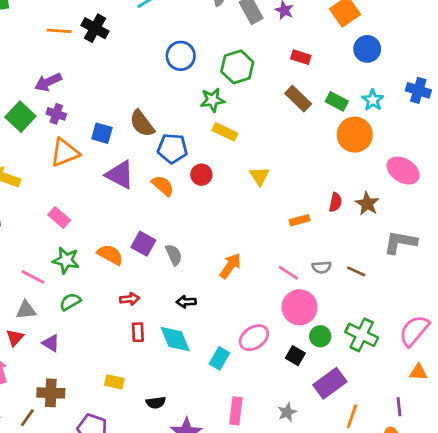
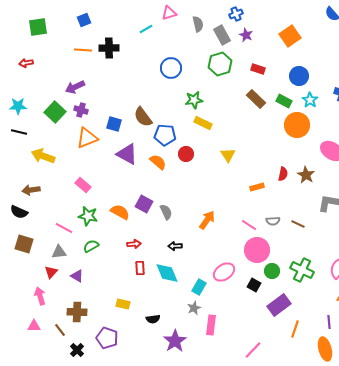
black cross: (95, 28) -> (109, 48), turned -30
blue circle: (367, 49) -> (299, 76), moved
green hexagon: (237, 67) -> (220, 64), moved
gray star: (287, 412) -> (194, 308), moved
brown line: (27, 418) -> (60, 330), turned -72

